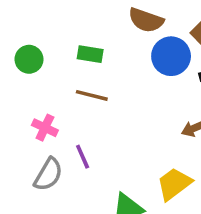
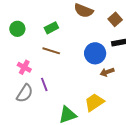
green rectangle: (90, 54) -> (51, 28), turned -40
blue circle: (171, 56) -> (95, 53), moved

